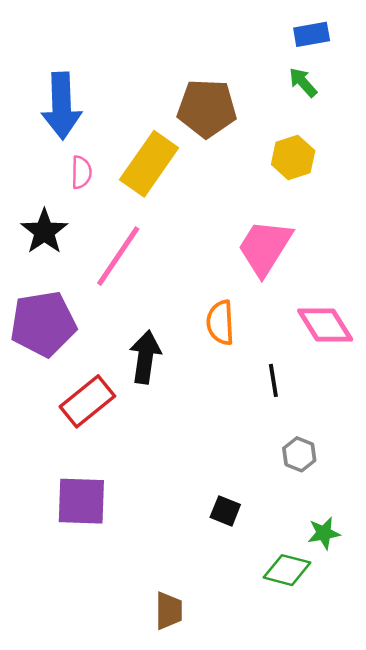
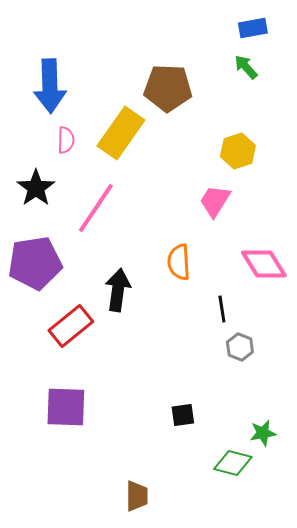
yellow hexagon: (293, 158) -> (238, 151), moved
pink trapezoid: (265, 247) -> (215, 201), size x0.7
gray hexagon: (299, 454) -> (240, 347), moved
black square: (225, 511) -> (183, 415), turned -30

